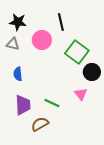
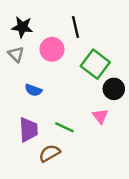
gray triangle: (13, 44) -> (16, 54), turned 32
blue semicircle: (18, 74) -> (33, 90), moved, turned -64

